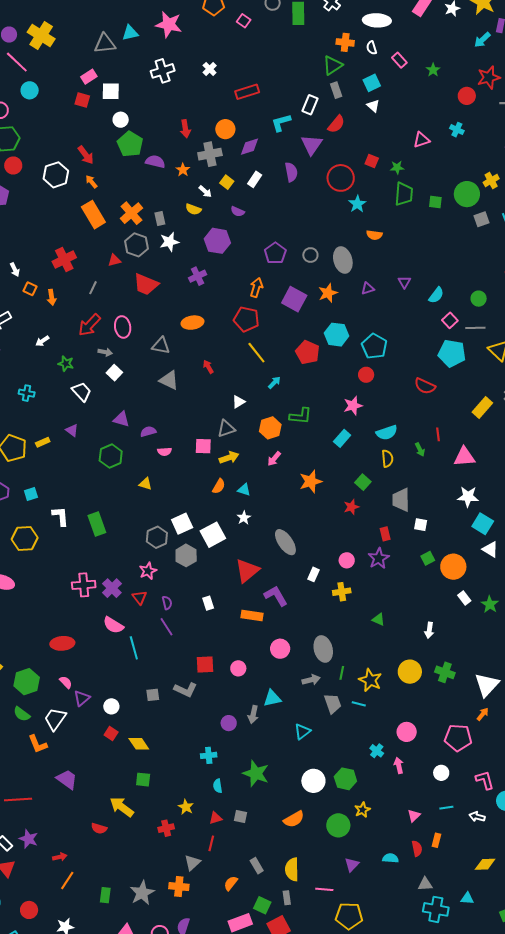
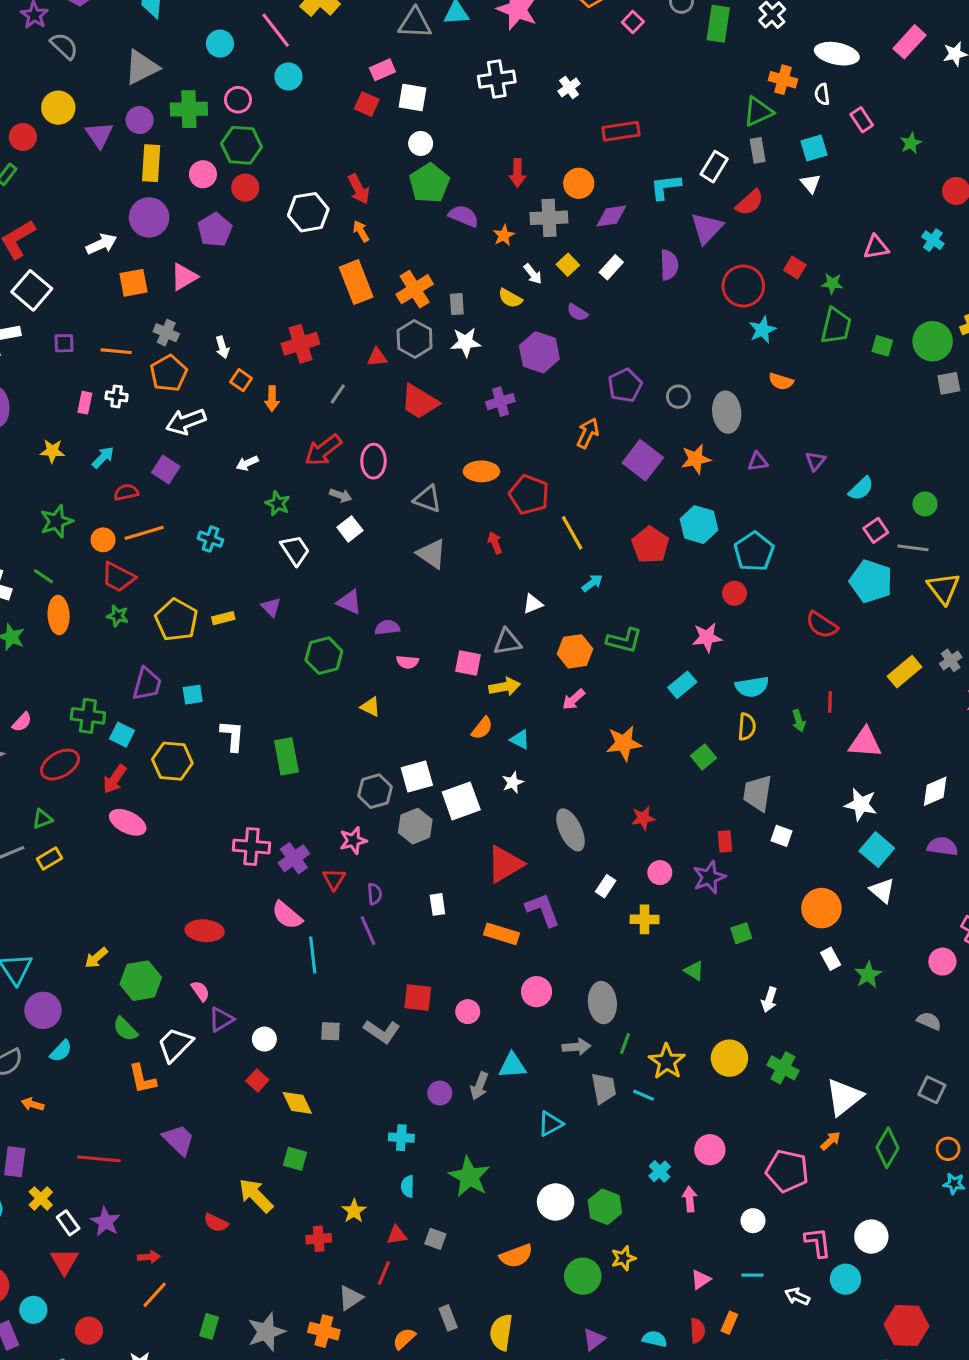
red pentagon: (246, 319) -> (529, 495), moved
red star: (351, 507) -> (643, 818), moved
green square: (428, 558) -> (741, 933), moved

